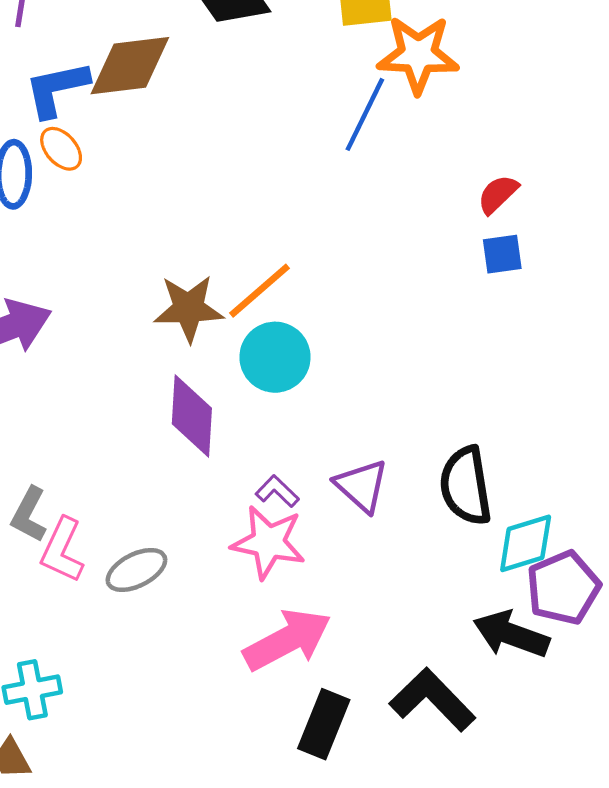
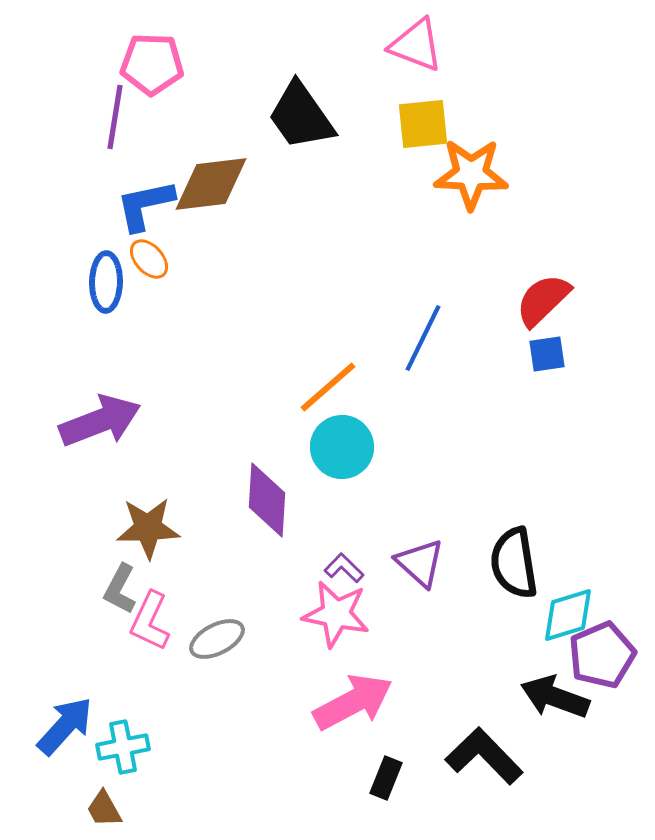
blue line: (365, 114) -> (423, 338), moved
red semicircle: (498, 194) -> (543, 300), size x1.5
brown star: (189, 308) -> (148, 528), moved
black rectangle: (324, 724) -> (386, 778), size x0.7

